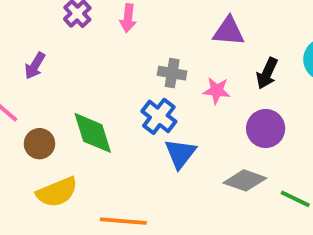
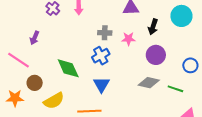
blue cross: (159, 116) -> (101, 56), turned 30
brown circle: (39, 144) -> (35, 83), moved
blue triangle: (180, 154) -> (102, 85), moved

